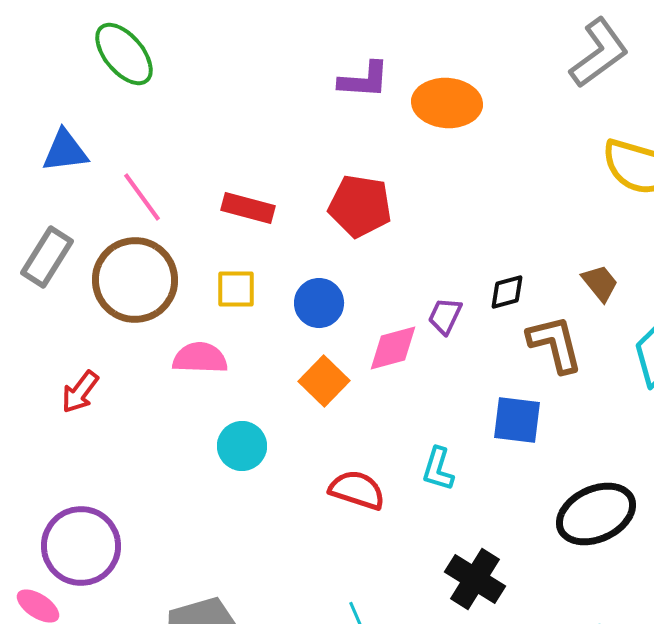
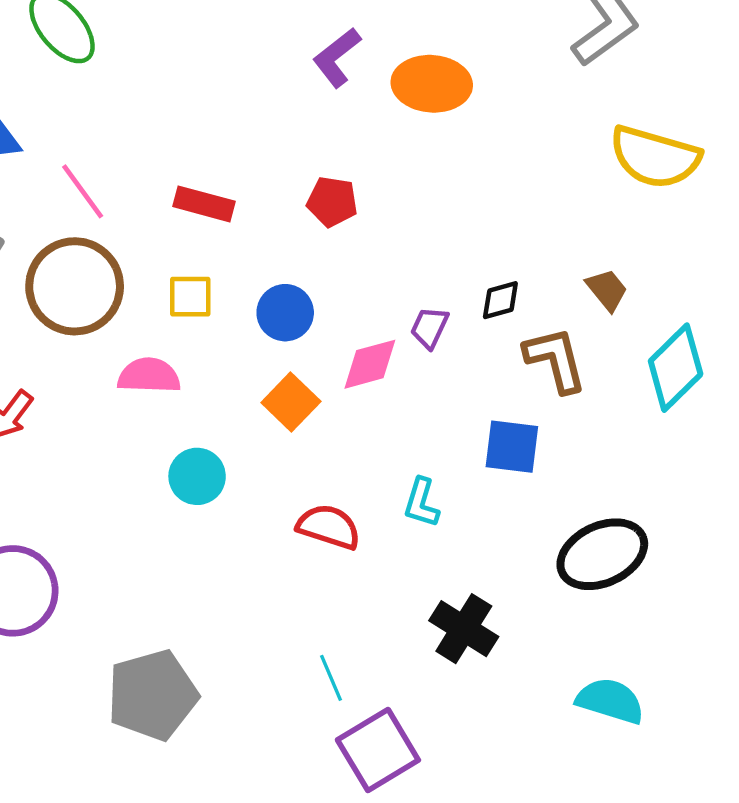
purple L-shape: (364, 80) -> (337, 57), turned 138
red pentagon: (360, 206) -> (332, 202), size x0.7

